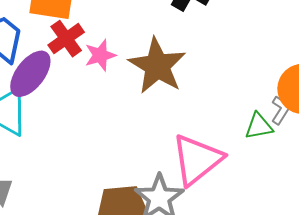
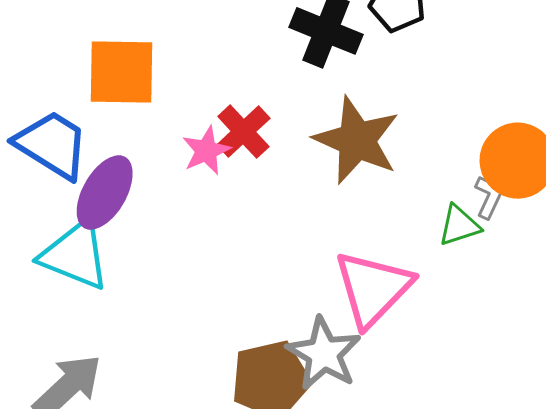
red cross: (66, 39) -> (243, 132), moved
brown star: (157, 66) -> (357, 140), moved

